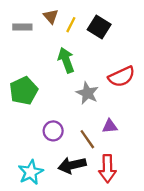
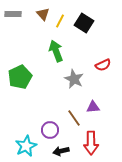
gray rectangle: (22, 27) -> (13, 14), moved
red semicircle: (122, 77) -> (103, 65), size x0.7
purple circle: (53, 131) -> (50, 130), moved
black arrow: (72, 165) -> (61, 151), moved, size x0.7

